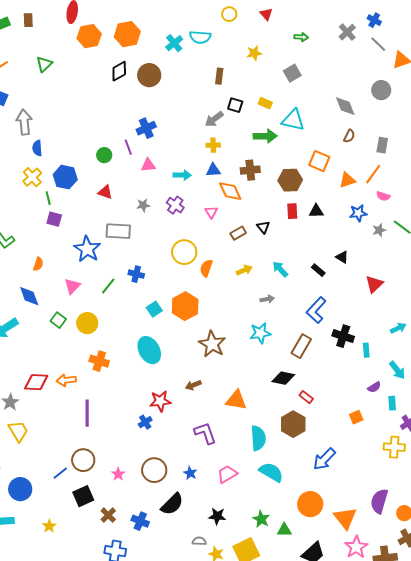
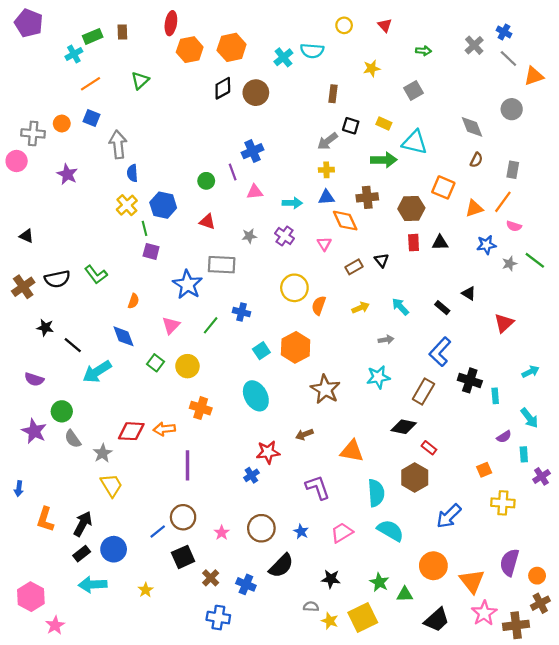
yellow cross: (394, 447) -> (503, 503), moved

